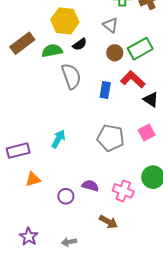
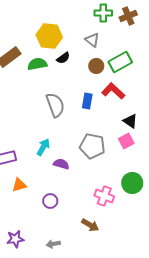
gray semicircle: (71, 76) -> (55, 105), moved
black triangle: (151, 100) -> (130, 121), moved
purple semicircle: (90, 186) -> (61, 164), moved
purple star: (29, 237) -> (15, 239), turned 30

